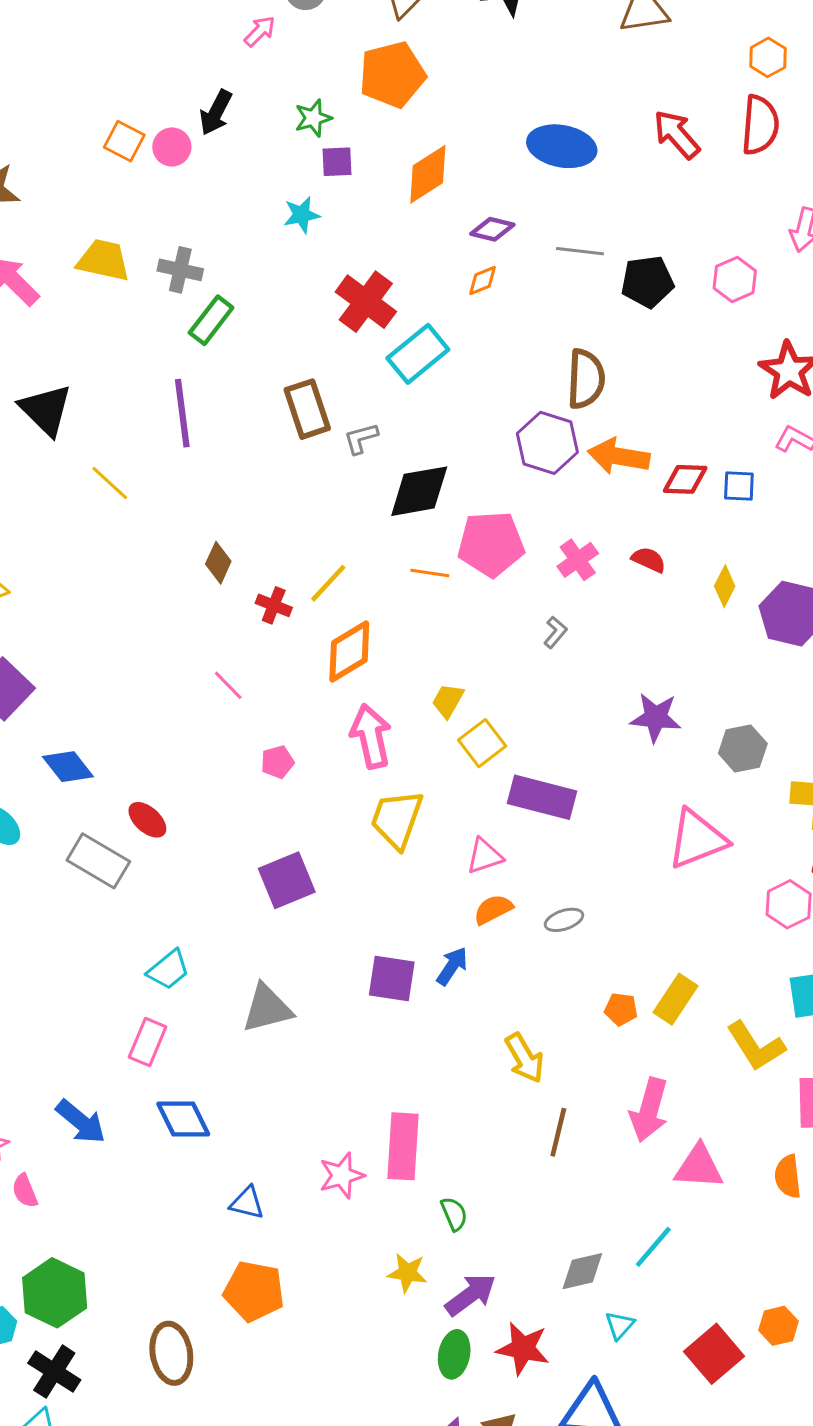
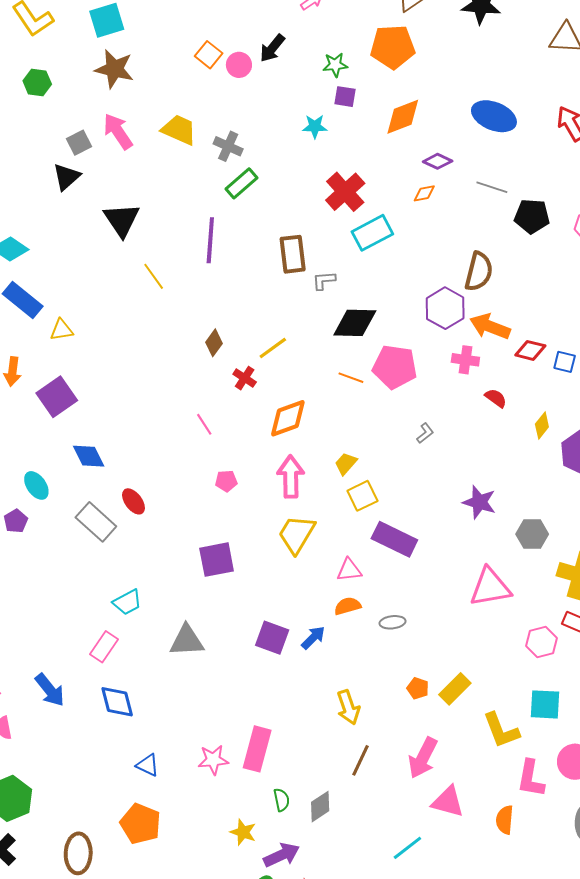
pink cross: (578, 560) -> (465, 360), moved, turned 32
yellow line: (328, 583) -> (273, 348), moved
gray diamond: (582, 1271) -> (320, 807), moved, turned -32

